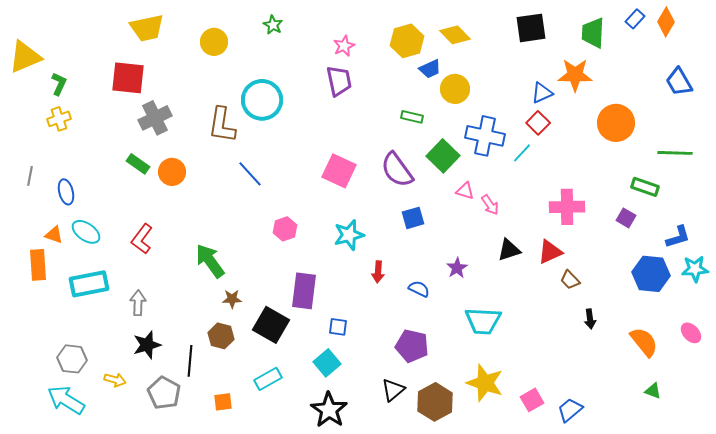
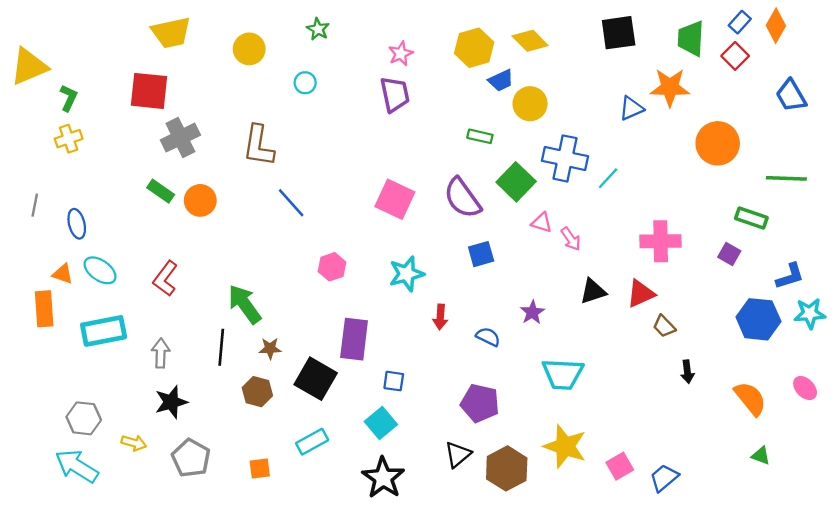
cyan circle: (262, 100) -> (305, 83), moved, size x0.5
red square: (538, 123) -> (735, 56), moved
black line: (190, 361) -> (221, 347), moved

